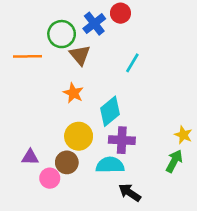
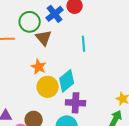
cyan line: (132, 63) -> (84, 44), turned -35
yellow circle: (79, 136) -> (48, 87), moved

